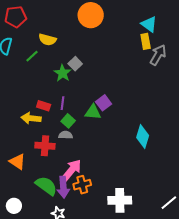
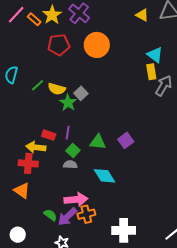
red pentagon: (16, 17) -> (59, 45), moved
yellow semicircle: (47, 40) -> (57, 89), moved
purple square: (104, 103) -> (126, 140), moved
cyan diamond: (143, 137) -> (105, 176), moved, turned -50
red cross: (45, 146) -> (28, 163), moved
pink arrow: (72, 170) -> (76, 199), turned 45
green semicircle: (46, 186) -> (50, 215), size x0.6
purple arrow: (63, 187) -> (67, 217), turned 50

